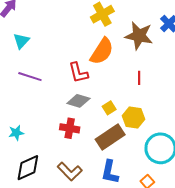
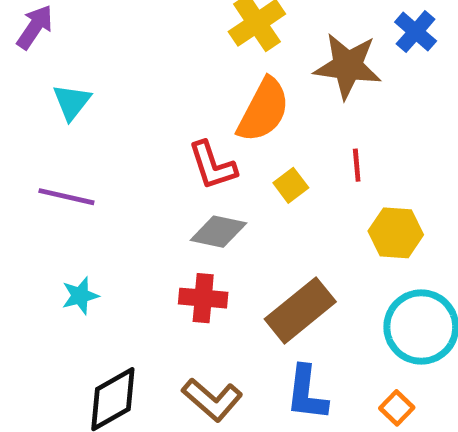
purple line: (30, 77) -> (66, 197), moved
yellow square: (109, 108) -> (291, 185), moved
yellow hexagon: (133, 118) -> (396, 233), moved
cyan star: (16, 133) -> (80, 296), moved

